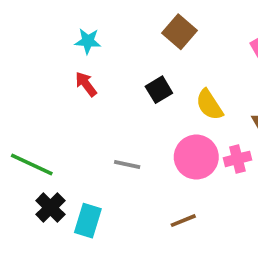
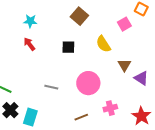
black square: (159, 90) -> (68, 47), turned 32
yellow semicircle: (209, 105) -> (103, 44), moved
pink cross: (237, 159) -> (110, 108), moved

